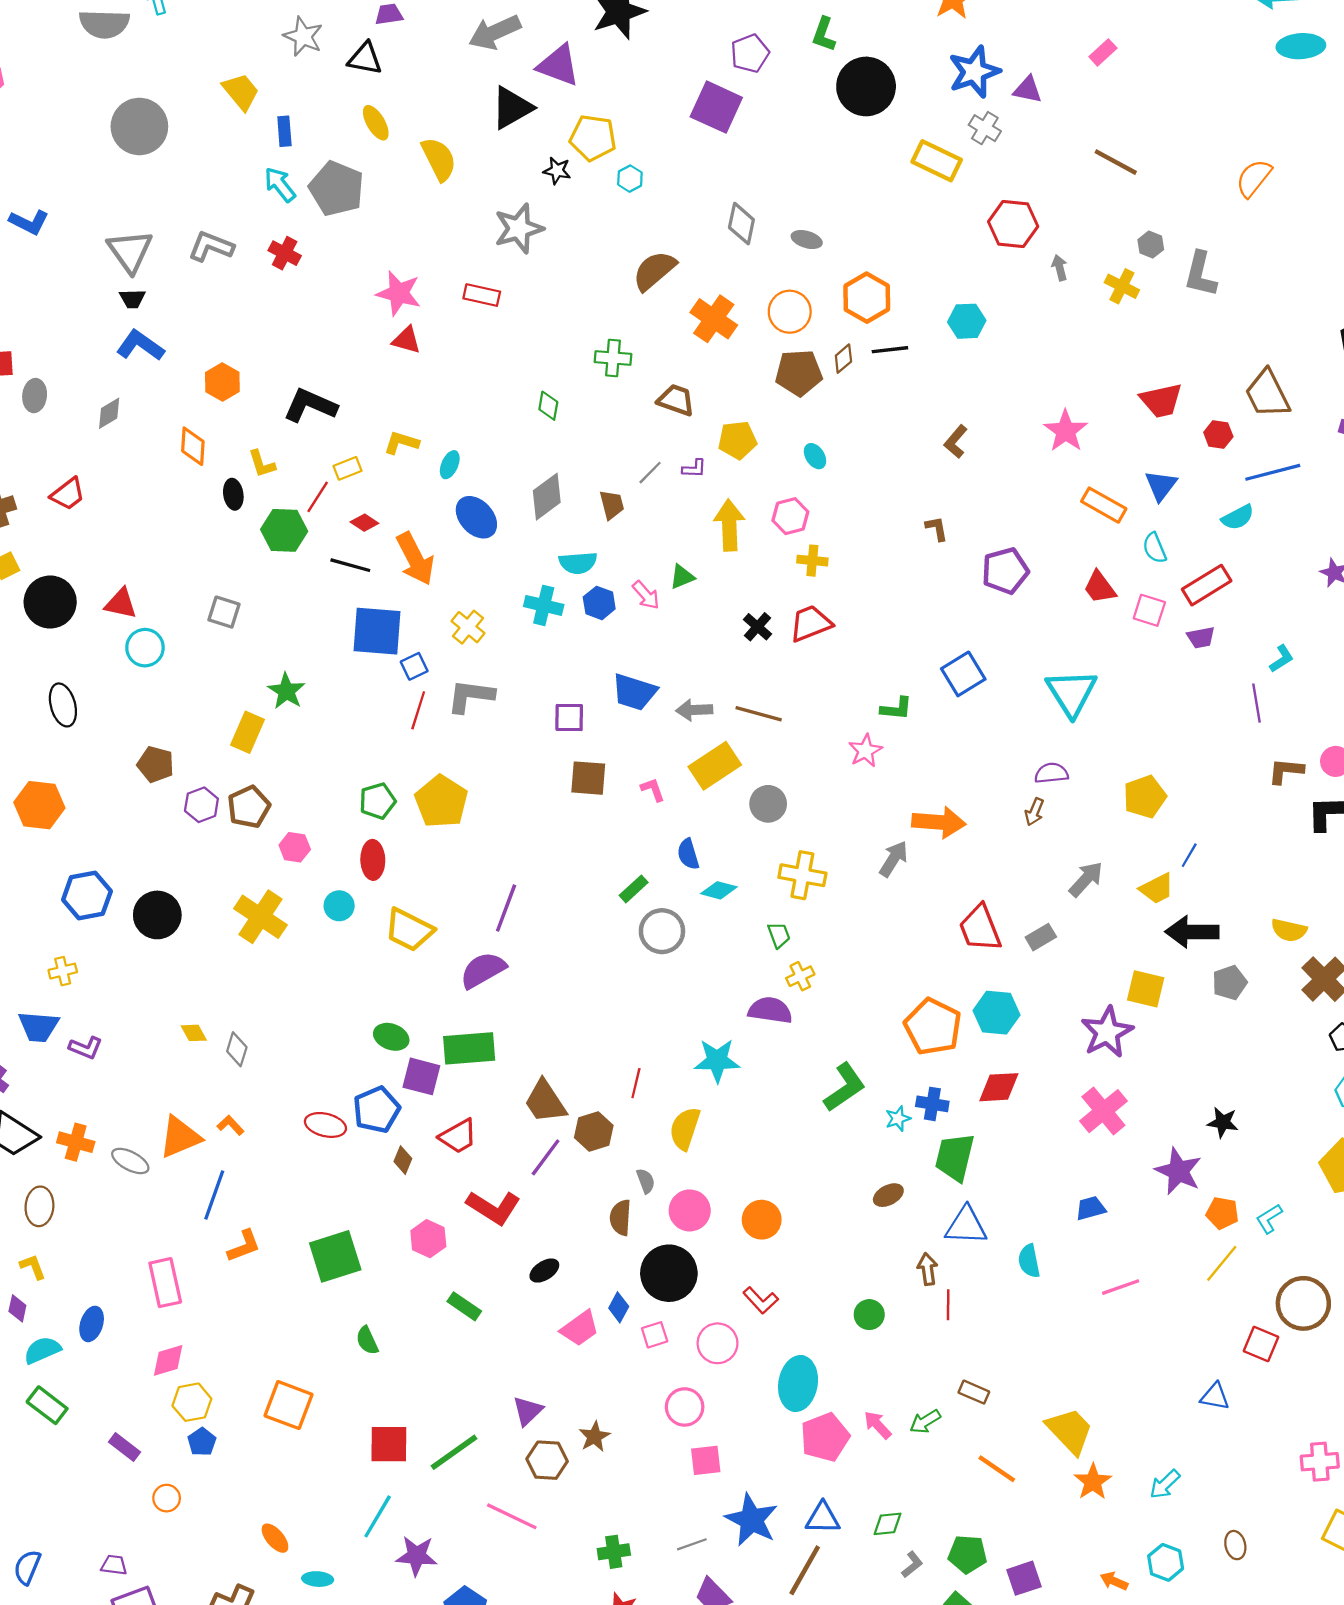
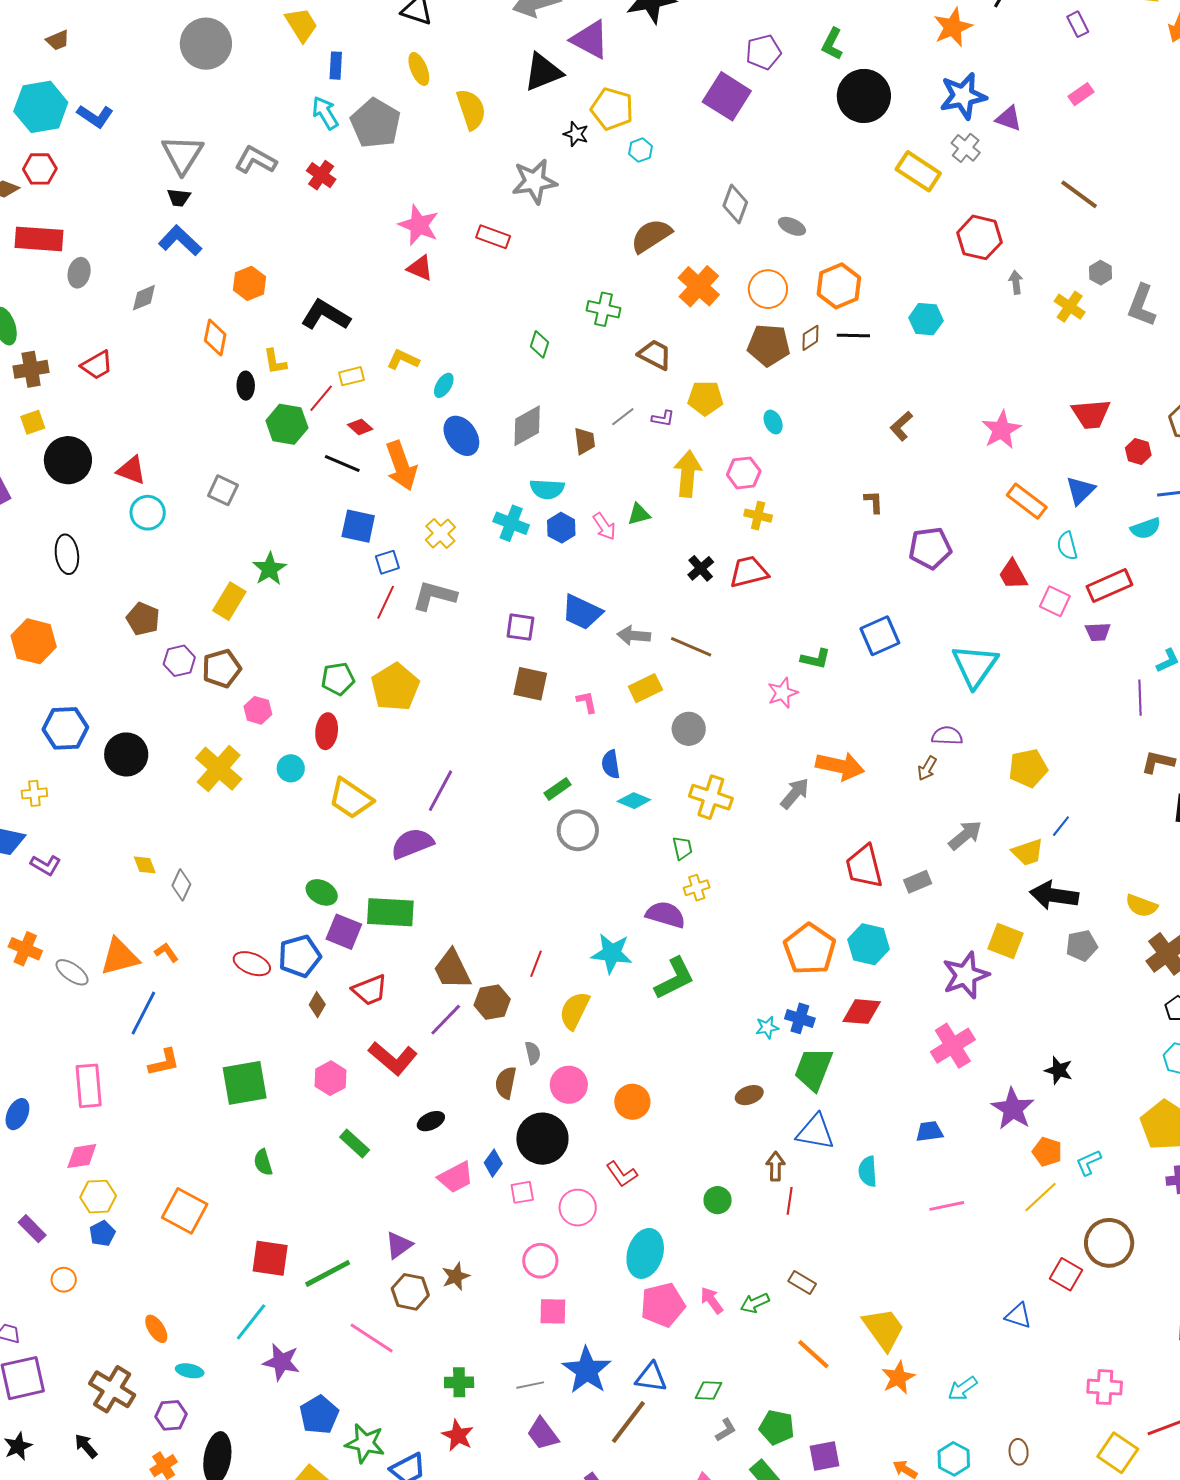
blue square: (377, 631) -> (358, 526), size x0.7
yellow rectangle: (715, 766) -> (645, 688), size x0.7
green L-shape: (845, 1087) -> (675, 978), moved

